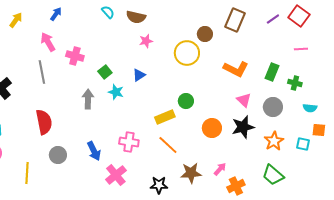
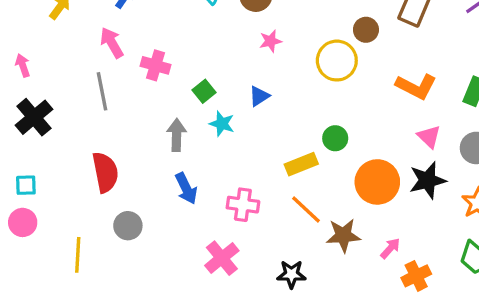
orange circle: (212, 128) -> (377, 182), size x1.4
blue arrow: (94, 151) -> (186, 188), moved
brown star: (191, 173) -> (343, 235), moved

